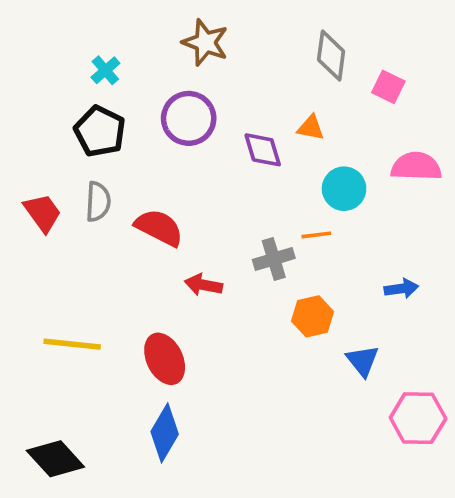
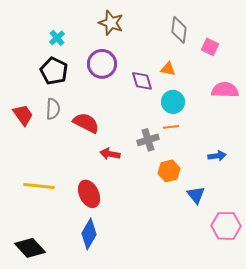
cyan circle: (344, 189) -> (173, 102), moved

